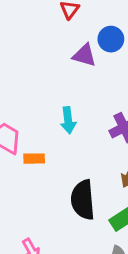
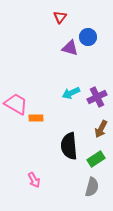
cyan arrow: (68, 120) -> (71, 93), moved, turned 72

